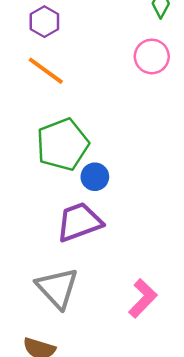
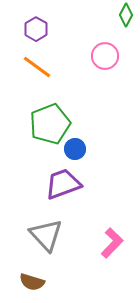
pink circle: (152, 56) -> (105, 56), moved

